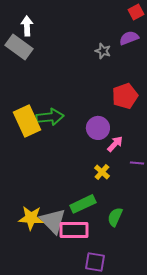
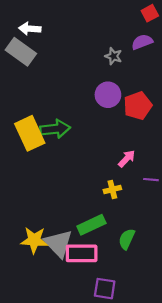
white arrow: (27, 26) -> (30, 29), turned -84
purple circle: (98, 128) -> (108, 95), moved
yellow cross: (102, 172) -> (112, 189), turned 35

